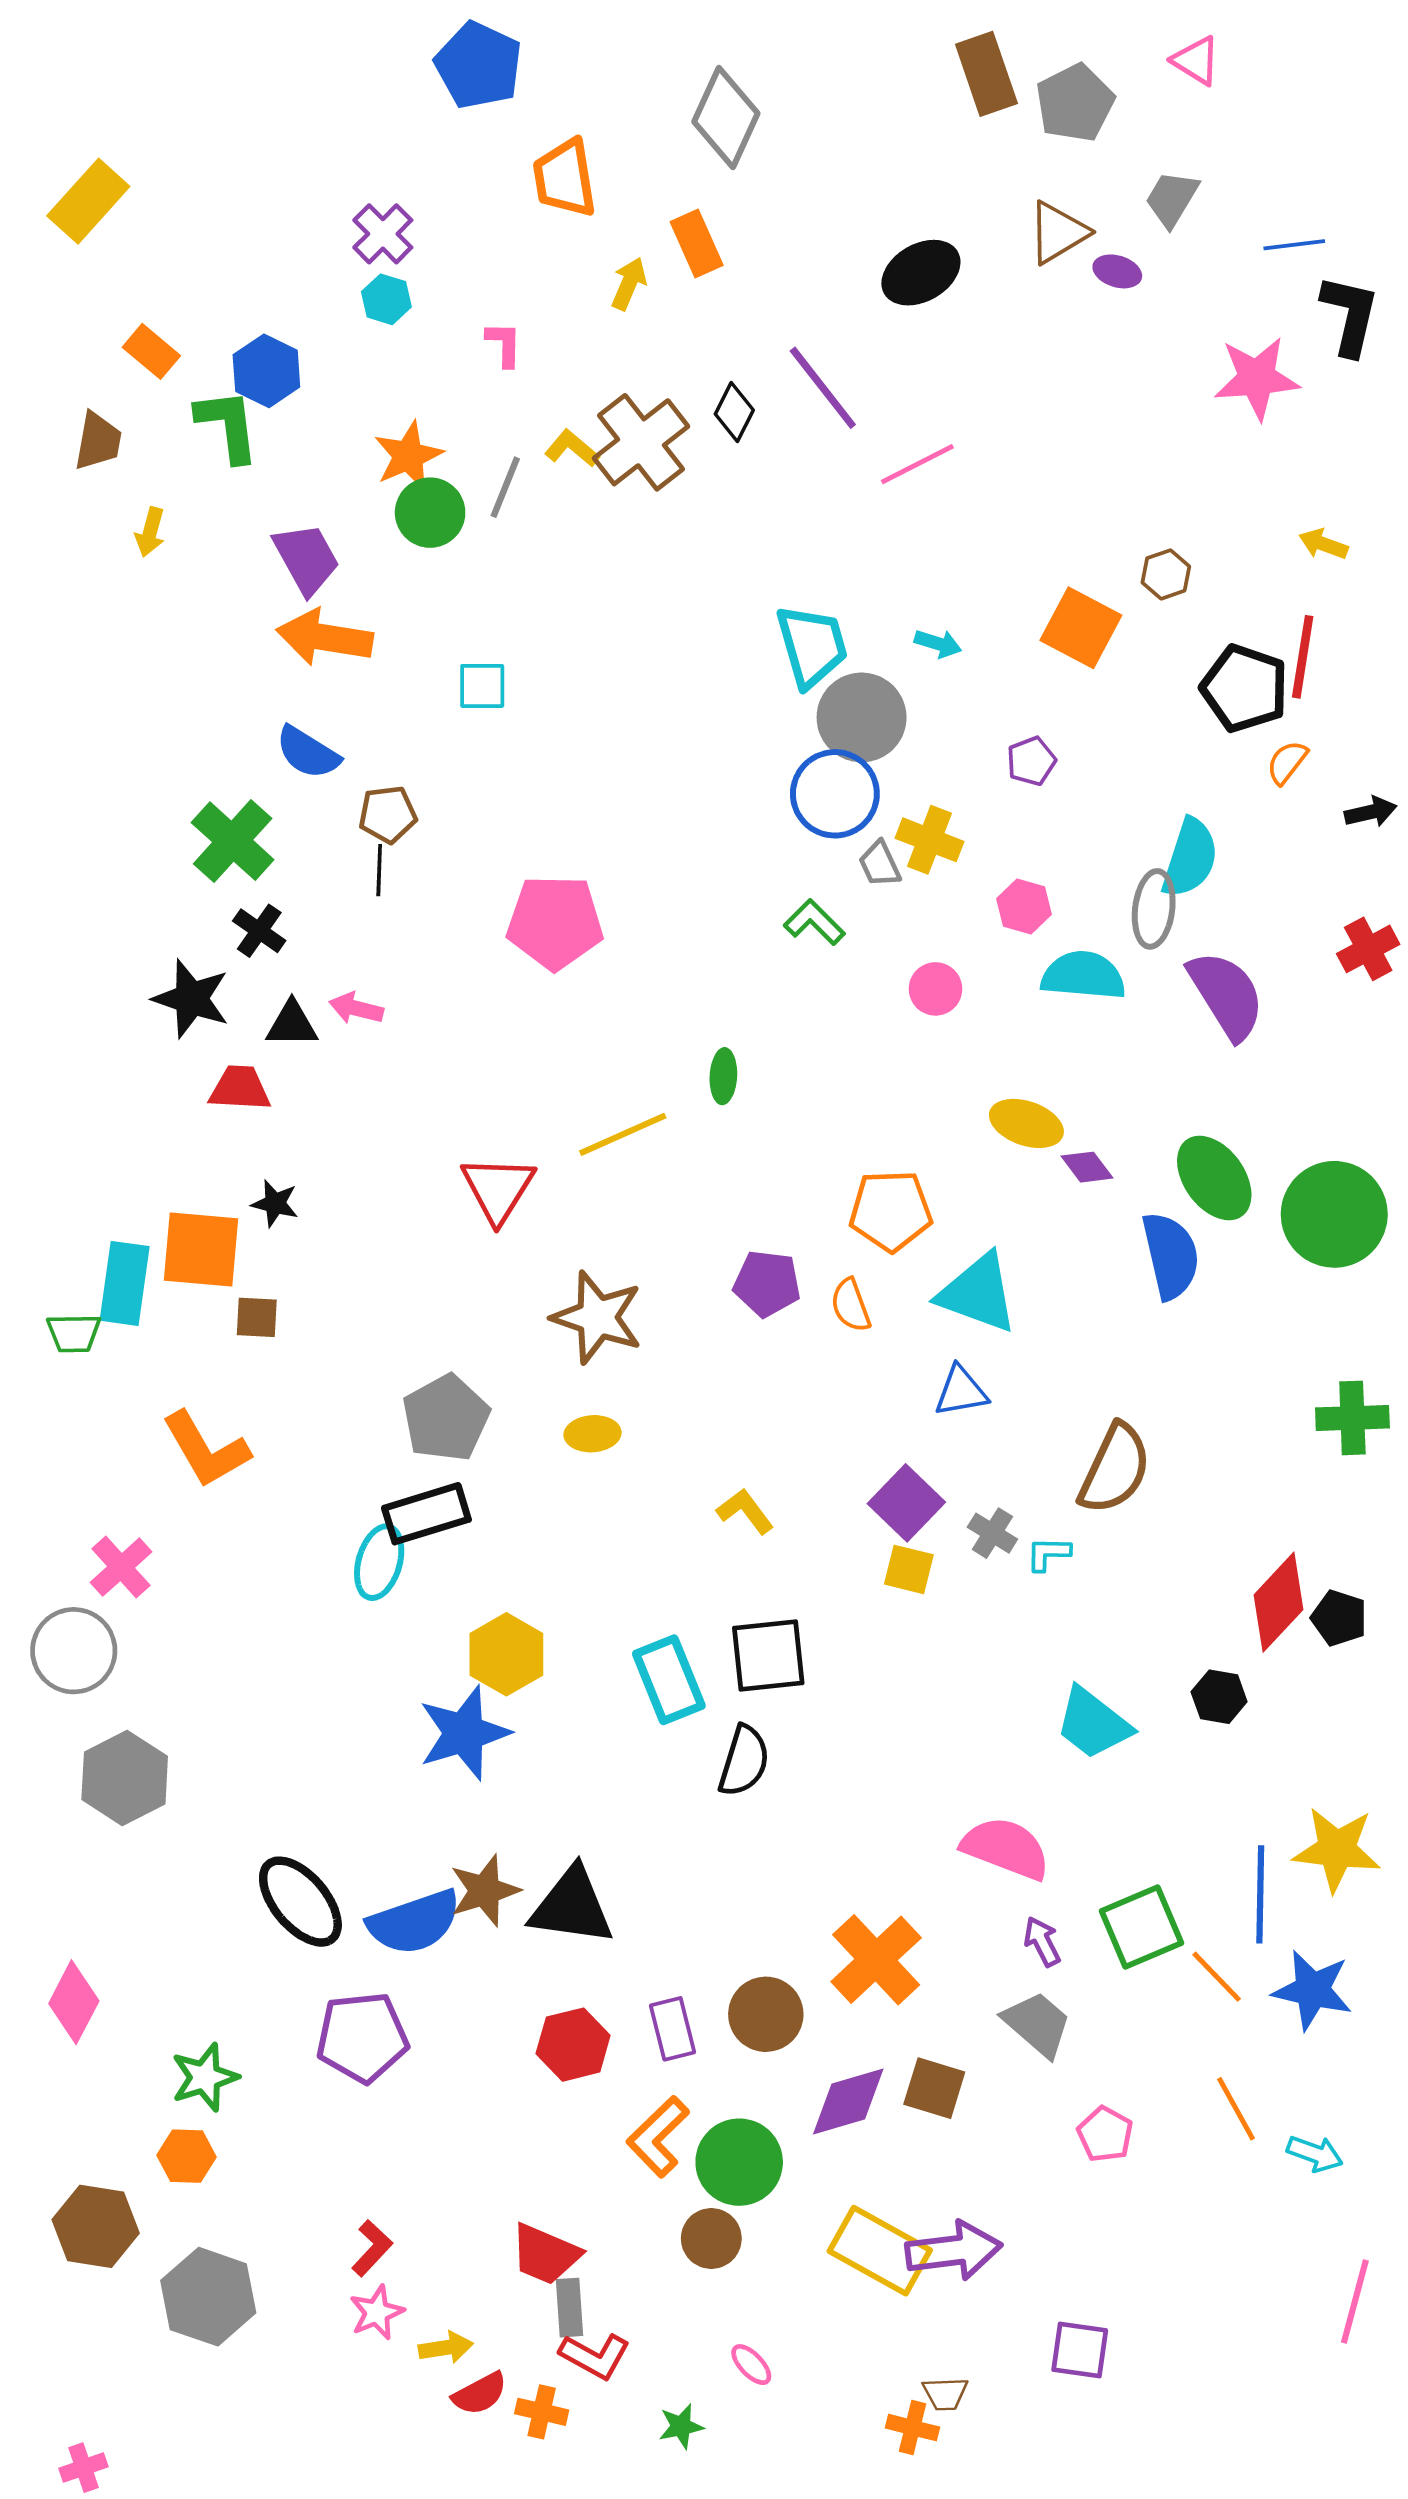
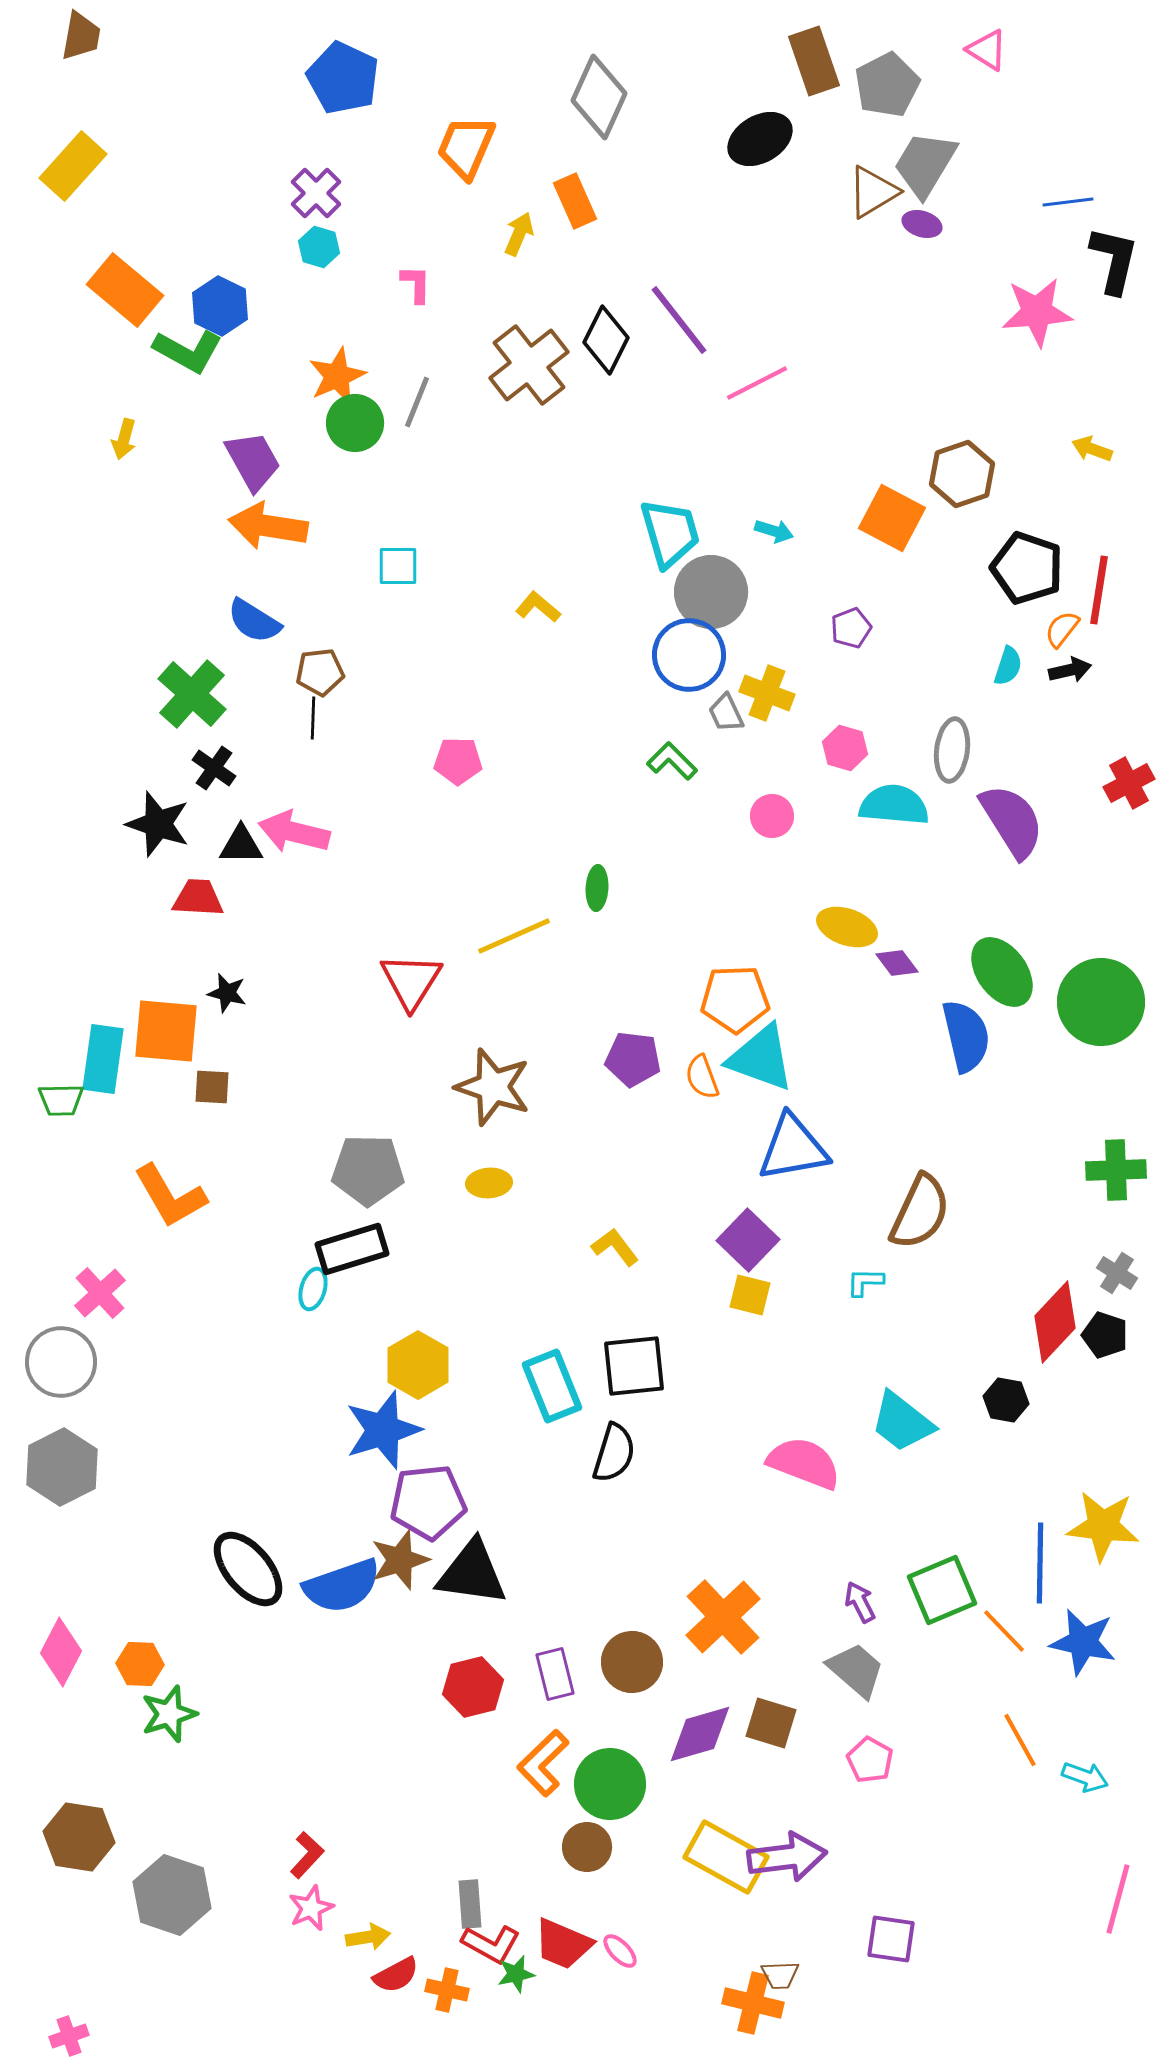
blue pentagon: (479, 65) -> (343, 78), moved
orange trapezoid: (565, 178) -> (466, 147), turned 32
gray trapezoid: (1172, 199) -> (925, 164), moved, size x1.4
black ellipse: (921, 273) -> (760, 139), moved
orange rectangle: (151, 351) -> (125, 290), size x1.6
black diamond: (734, 412) -> (606, 340), size x1.4
green L-shape: (228, 425) -> (188, 351), turned 126
brown trapezoid: (98, 441) -> (81, 36), moved
yellow L-shape: (572, 448) -> (538, 607), moved
brown hexagon: (1166, 574) -> (962, 474), size x1.6
red line: (1303, 657) -> (1099, 590), moved
black arrow: (1371, 812) -> (1070, 670), moved
cyan semicircle: (1190, 858) -> (1008, 666), moved, size x0.6
pink pentagon: (555, 922) -> (458, 761), size x0.6
pink arrow: (356, 1008) -> (294, 832), size x1.6
cyan triangle: (978, 1293) -> (761, 1058), moved
blue triangle: (961, 1391) -> (793, 1148), size x1.6
gray pentagon: (446, 1418) -> (368, 1170), turned 30
gray cross: (992, 1533) -> (1117, 1273), moved
cyan ellipse: (379, 1562) -> (313, 1289), size x0.7
gray hexagon: (125, 1778) -> (62, 1467), moved
pink semicircle: (1006, 1848) -> (804, 1463), moved
purple pentagon: (362, 2037) -> (428, 1502), moved
pink pentagon: (1105, 2134) -> (870, 1760), moved
orange hexagon: (186, 2156) -> (140, 1664), moved
red trapezoid: (545, 2254) -> (563, 1944), moved
green star: (681, 2426) -> (516, 1974), moved
orange cross: (912, 2428) -> (753, 2003), size x1.4

